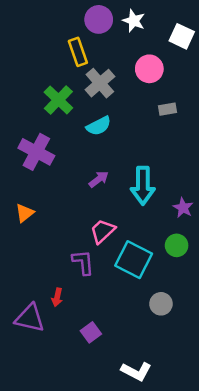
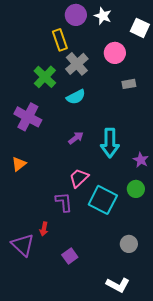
gray circle: (161, 304) -> (129, 244), moved
purple triangle: (30, 318) -> (23, 245), turned 30
white L-shape: (136, 371) -> (118, 285), moved

